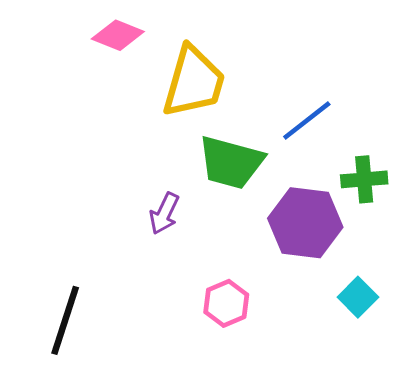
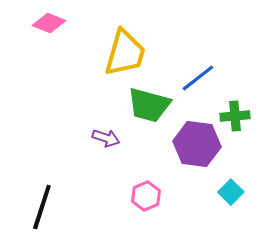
pink diamond: (118, 35) -> (49, 23), moved
purple arrow: (164, 213) -> (106, 138), turned -96

